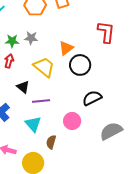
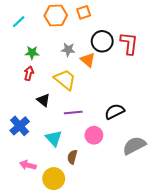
gray star: (31, 38) -> (68, 50), moved
orange triangle: (66, 48) -> (88, 60), turned -42
black circle: (80, 65) -> (102, 41), moved
purple line: (41, 101) -> (73, 113), moved

